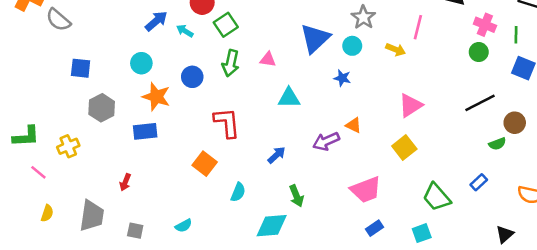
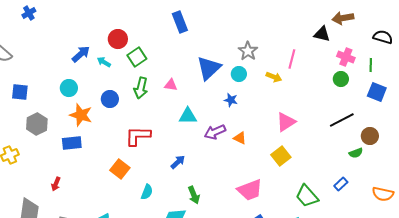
red L-shape: (227, 123) -> (138, 136), turned -84
purple arrow: (326, 141) -> (215, 132), moved

